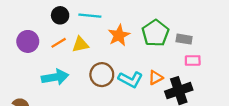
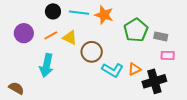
orange star: (119, 35) -> (104, 15), moved, turned -30
yellow triangle: (80, 44) -> (70, 38), turned 35
brown circle: (102, 75) -> (92, 52), moved
cyan arrow: (55, 77) -> (47, 65), turned 110

